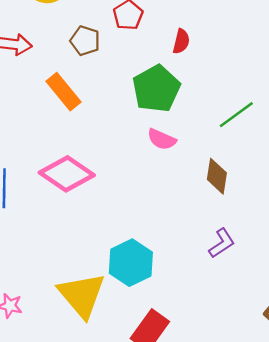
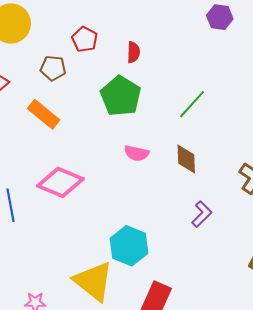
pink semicircle: (162, 139) -> (137, 153), moved

